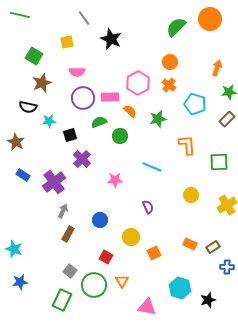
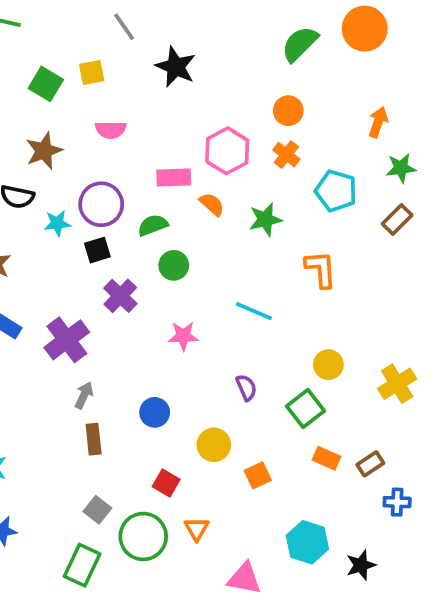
green square: (34, 56) -> (46, 84), moved
purple circle: (83, 98) -> (101, 204), moved
green circle: (120, 136) -> (174, 265), moved
green square: (219, 162) -> (305, 409), moved, turned -36
brown rectangle: (68, 234) -> (94, 439), turned -35

